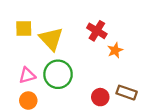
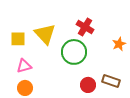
yellow square: (24, 29) -> (18, 39), moved
orange star: (115, 50) -> (119, 44), moved
green circle: (58, 74) -> (74, 52), moved

